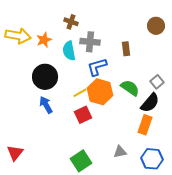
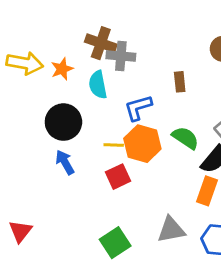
brown cross: (71, 22) -> (101, 43), size x1.5
gray cross: (90, 42) -> (121, 56), moved
yellow line: (80, 93) -> (114, 145), turned 32
gray triangle: (120, 152) -> (171, 230), size x1.5

